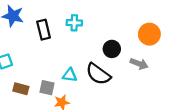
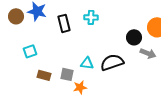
black circle: (112, 49) -> (134, 37), moved
black semicircle: (98, 74) -> (112, 62), turned 125

